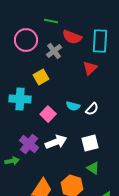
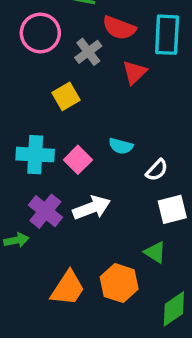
red triangle: (90, 68) -> (135, 72), moved
cyan cross: (20, 99) -> (35, 155), moved
white semicircle: (92, 109) -> (157, 170), moved
white square: (90, 143) -> (172, 209), moved

